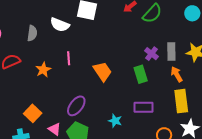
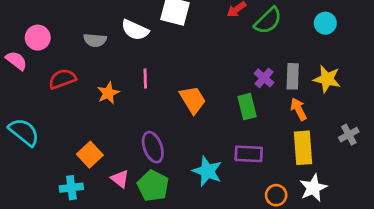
gray semicircle: (32, 33) -> (95, 40), turned 84
purple ellipse: (76, 106) -> (153, 147), turned -60
cyan star: (115, 121) -> (207, 171), size x1.5

